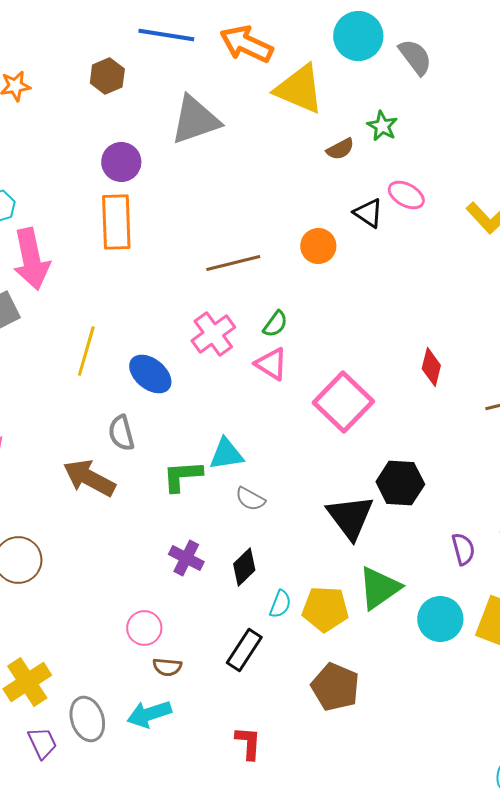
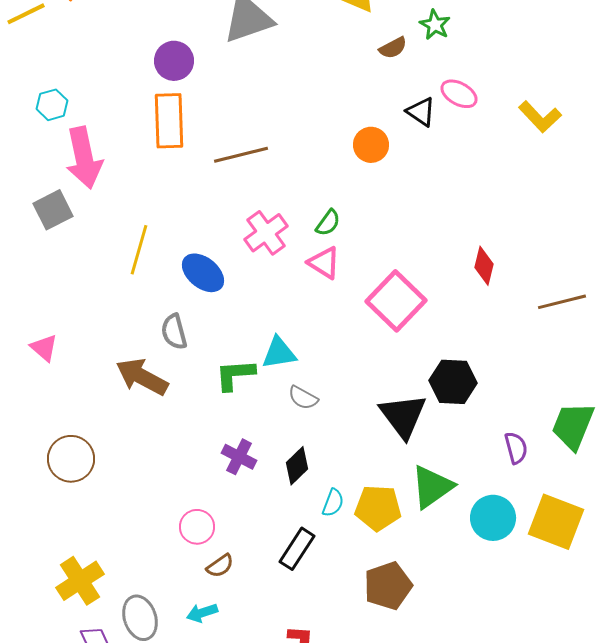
brown line: (233, 263) -> (241, 155), moved
brown semicircle: (167, 667) -> (220, 566), turned -40
brown pentagon: (335, 687) -> (388, 586), turned 30
cyan arrow: (149, 714) -> (202, 613), size x0.7

